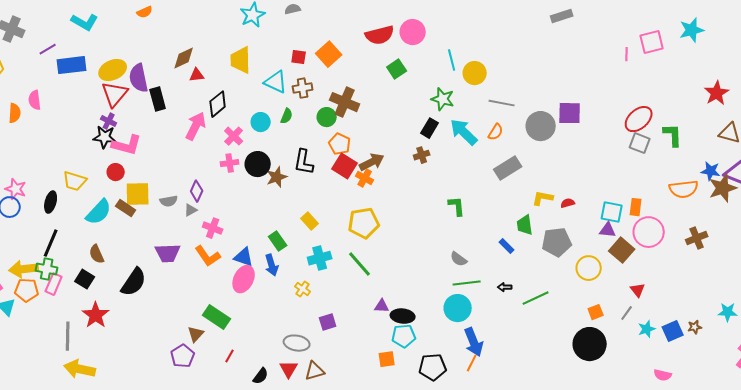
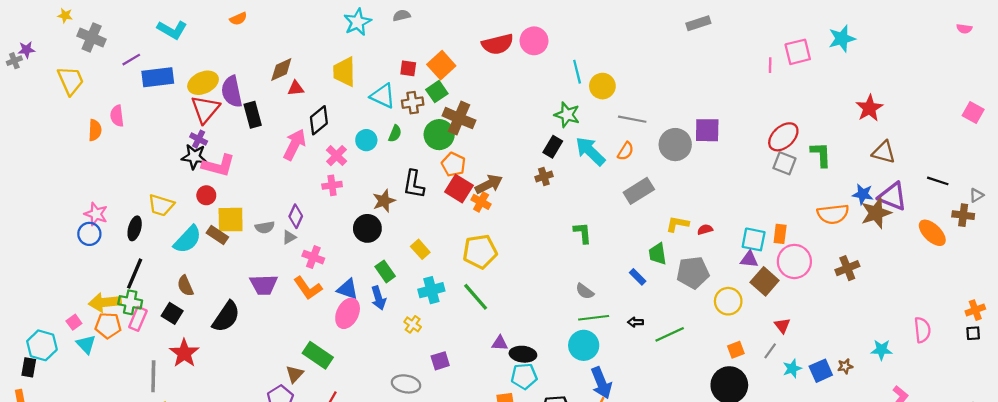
green square: (397, 69) -> (437, 92), moved
green circle: (327, 117) -> (439, 135), size x1.4
black circle: (258, 164) -> (367, 228), moved

